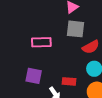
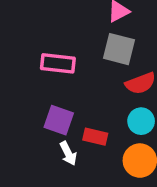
purple square: (34, 76) -> (59, 120), moved

